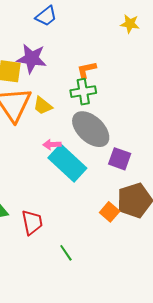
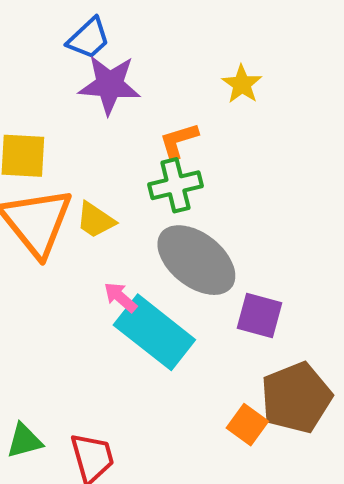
yellow star: (130, 24) -> (242, 84), moved, turned 30
purple star: (32, 59) -> (110, 85), moved
pink arrow: (52, 145) -> (120, 297), turned 48

